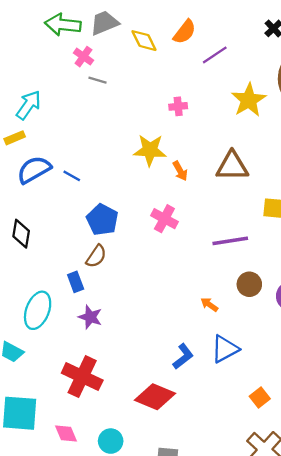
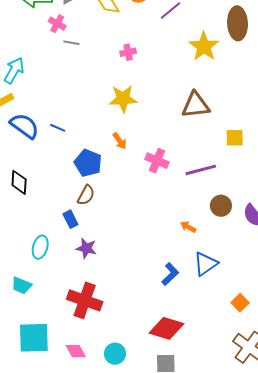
pink cross: (178, 106) -> (128, 52), moved
blue semicircle: (34, 170) -> (25, 126), turned 72
orange arrow: (180, 171) -> (120, 141), moved
pink cross: (164, 219) -> (157, 161), moved
cyan ellipse: (38, 310) -> (40, 247), size x0.7
red diamond: (155, 397) -> (167, 328), moved

